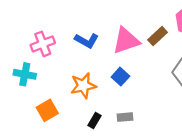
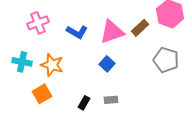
pink cross: (43, 44) -> (38, 23), moved
orange star: (83, 86) -> (52, 65), moved, turned 30

